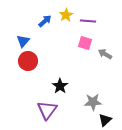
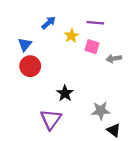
yellow star: (66, 15) -> (71, 36), moved
gray arrow: (105, 54) -> (114, 59), turned -40
black triangle: (105, 120) -> (114, 130), turned -40

